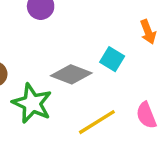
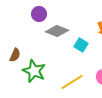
gray diamond: (71, 74) -> (57, 31), moved

